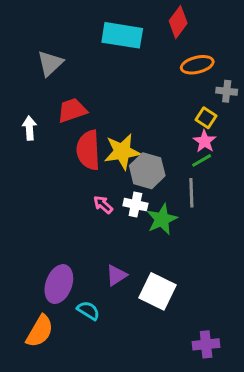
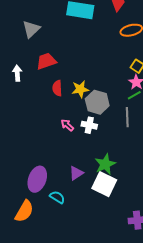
red semicircle: (88, 150) -> (57, 88), size x0.6
yellow star: (122, 152) -> (80, 89), size x0.7
green star: (162, 219) -> (105, 164), moved

